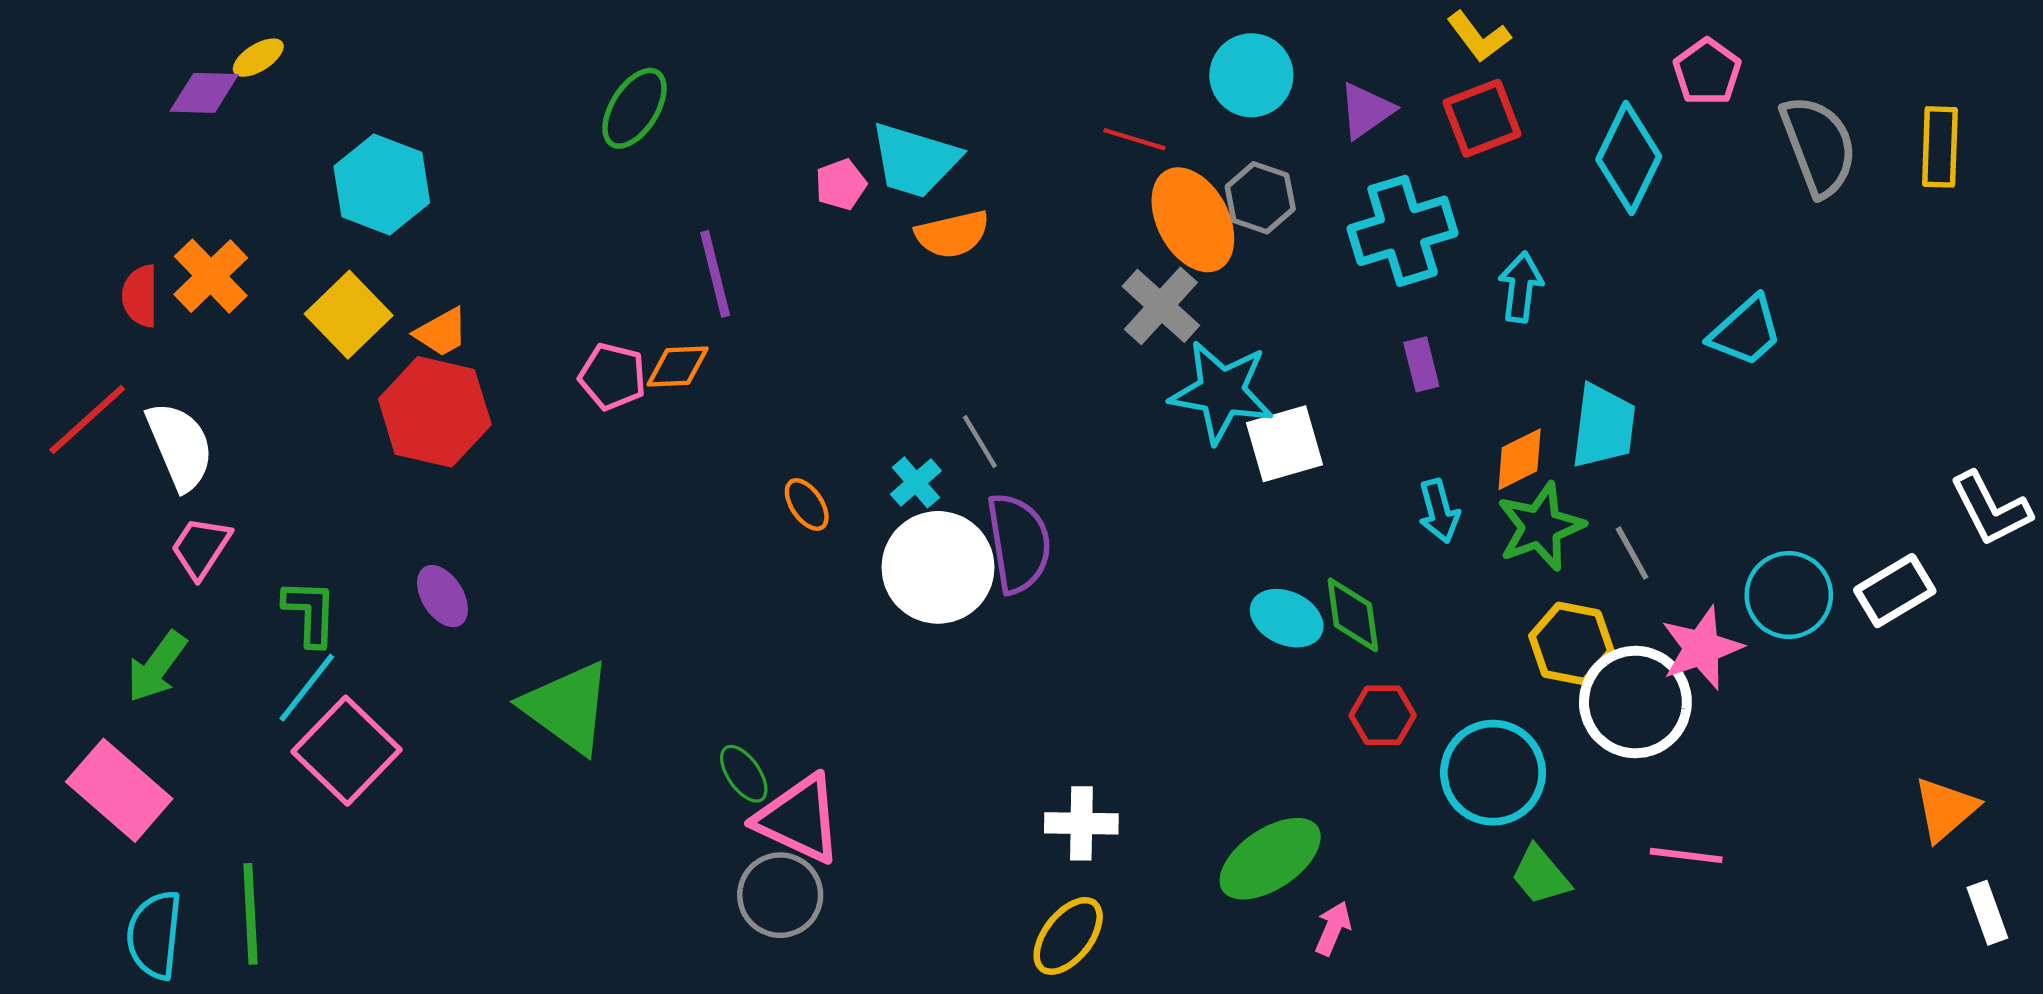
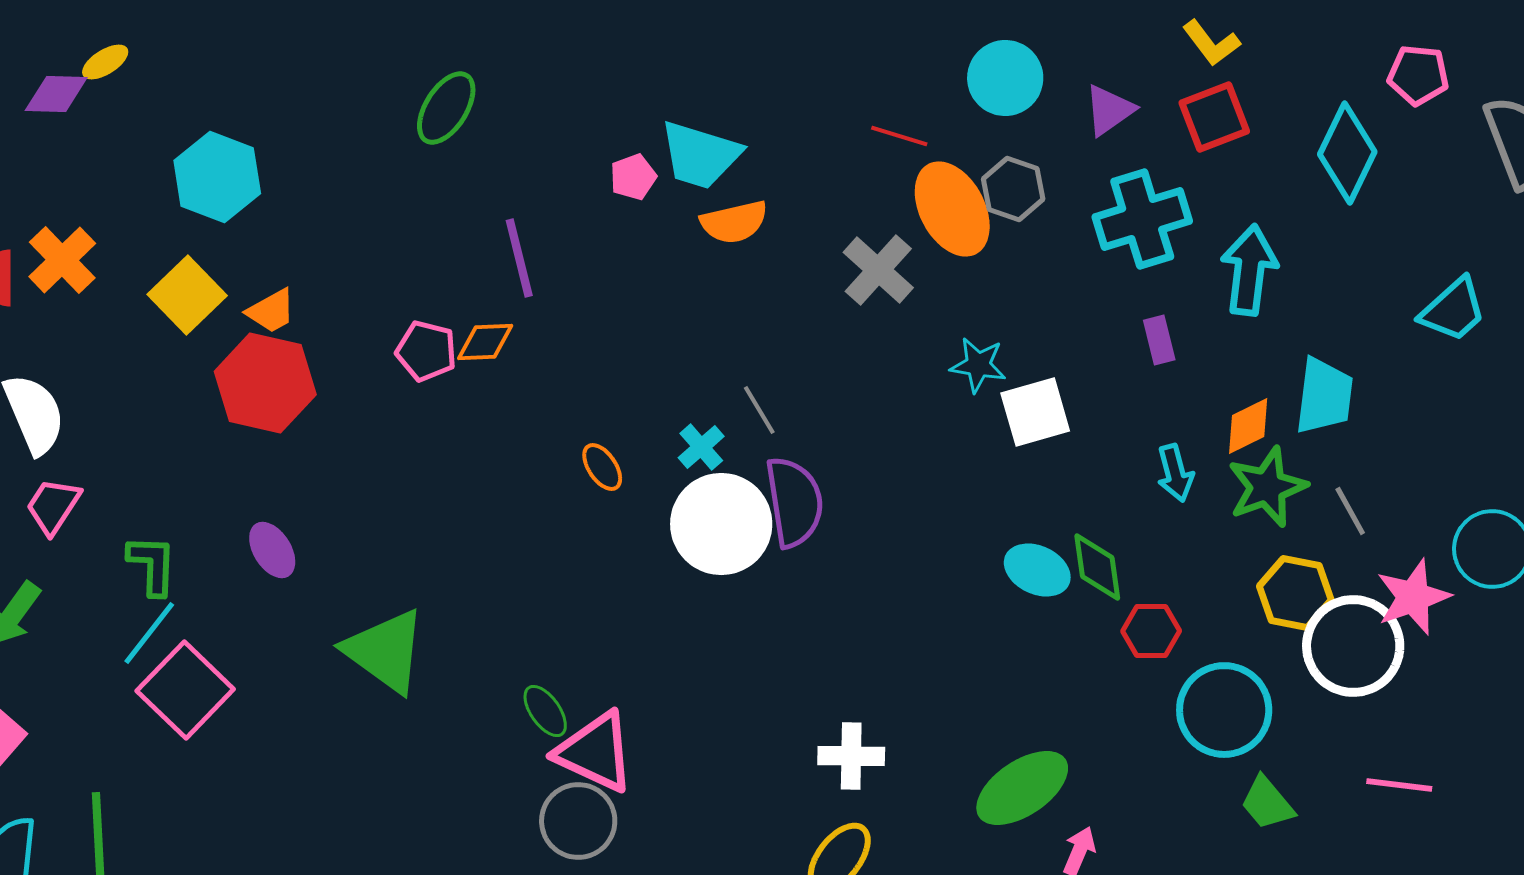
pink pentagon: (1707, 72) -> (1418, 75), turned -30
cyan arrow: (1521, 287) -> (1249, 270), size x1.4
gray cross: (1161, 306) -> (878, 270), moved
cyan star: (1222, 392) -> (978, 365), size x0.6
red hexagon: (1383, 715) -> (1151, 631), moved

